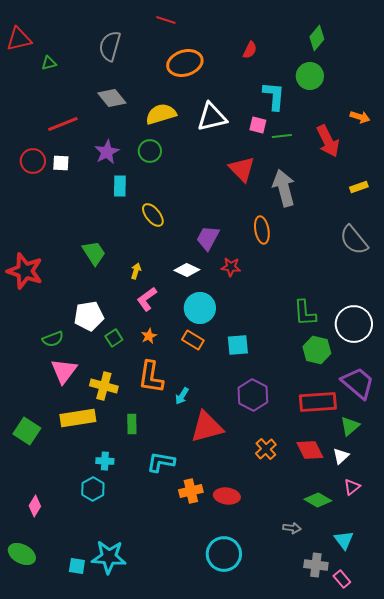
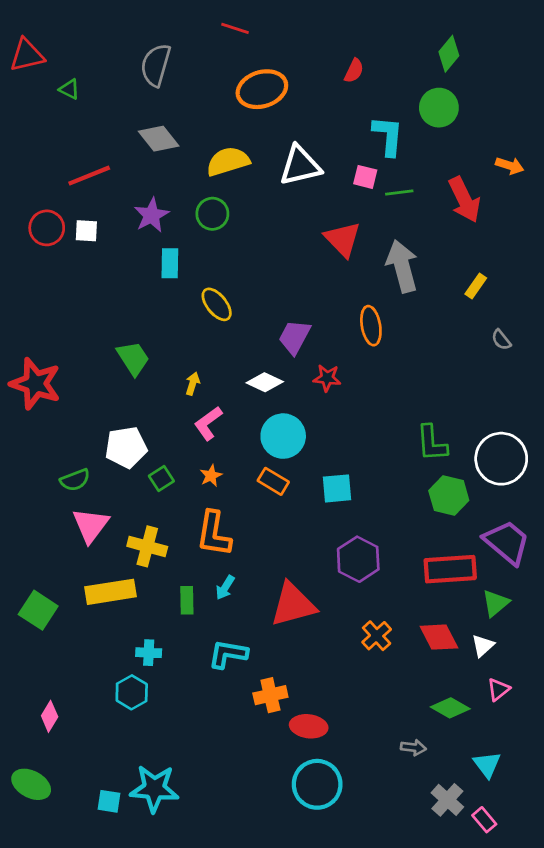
green triangle: (49, 63) -> (69, 89), turned 42
yellow rectangle: (359, 187) -> (476, 286), moved, turned -36
gray semicircle: (354, 240) -> (501, 340), size x0.5
cyan arrow: (182, 396) -> (225, 588), moved
red ellipse: (227, 496) -> (309, 726), moved
gray cross: (316, 565) -> (447, 800), turned 35

